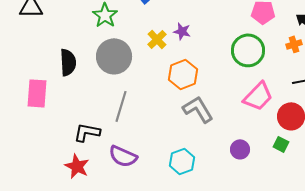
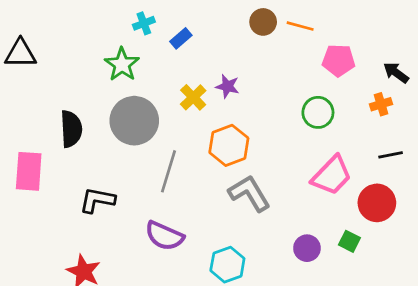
green circle: (248, 50) -> (318, 112), size x0.7
gray line: (121, 106) -> (169, 171), moved
black L-shape: (87, 132) -> (97, 200), moved
green square: (281, 144) -> (349, 241), moved
purple semicircle: (123, 156) -> (164, 236), moved

